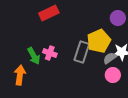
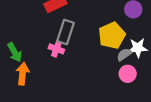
gray rectangle: (82, 52) -> (65, 32), moved
green arrow: (34, 56) -> (15, 52), moved

